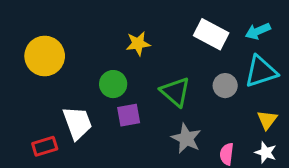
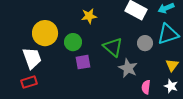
yellow circle: (45, 56) -> (45, 33), moved
white trapezoid: (77, 123) -> (32, 58), moved
gray star: (186, 138) -> (128, 68), moved

